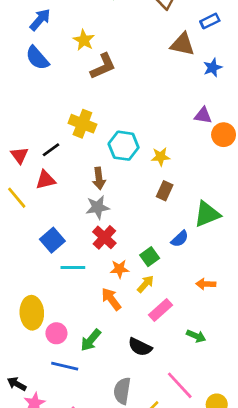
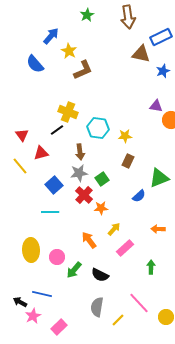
blue arrow: (40, 20) -> (51, 36), moved
blue rectangle: (210, 21) -> (161, 37), size x1.5
black line: (51, 150) -> (57, 130), moved
blue square: (52, 240) -> (54, 185), moved
green square: (150, 257) -> (102, 179), moved
cyan line: (73, 268) -> (50, 212), moved
orange star: (119, 269) -> (101, 208), moved
pink circle: (56, 333) -> (57, 257), moved
green arrow: (196, 336) -> (151, 267), turned -112
black semicircle: (140, 347) -> (100, 275), moved
blue line: (65, 366) -> (42, 294), moved

